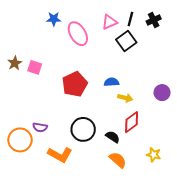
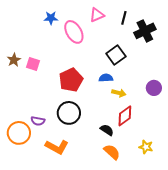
black cross: (154, 20) -> (145, 31), moved, size x1.5
pink triangle: (109, 22) -> (97, 15), moved
black square: (126, 41) -> (116, 55), moved
black circle: (83, 129) -> (69, 113), moved

